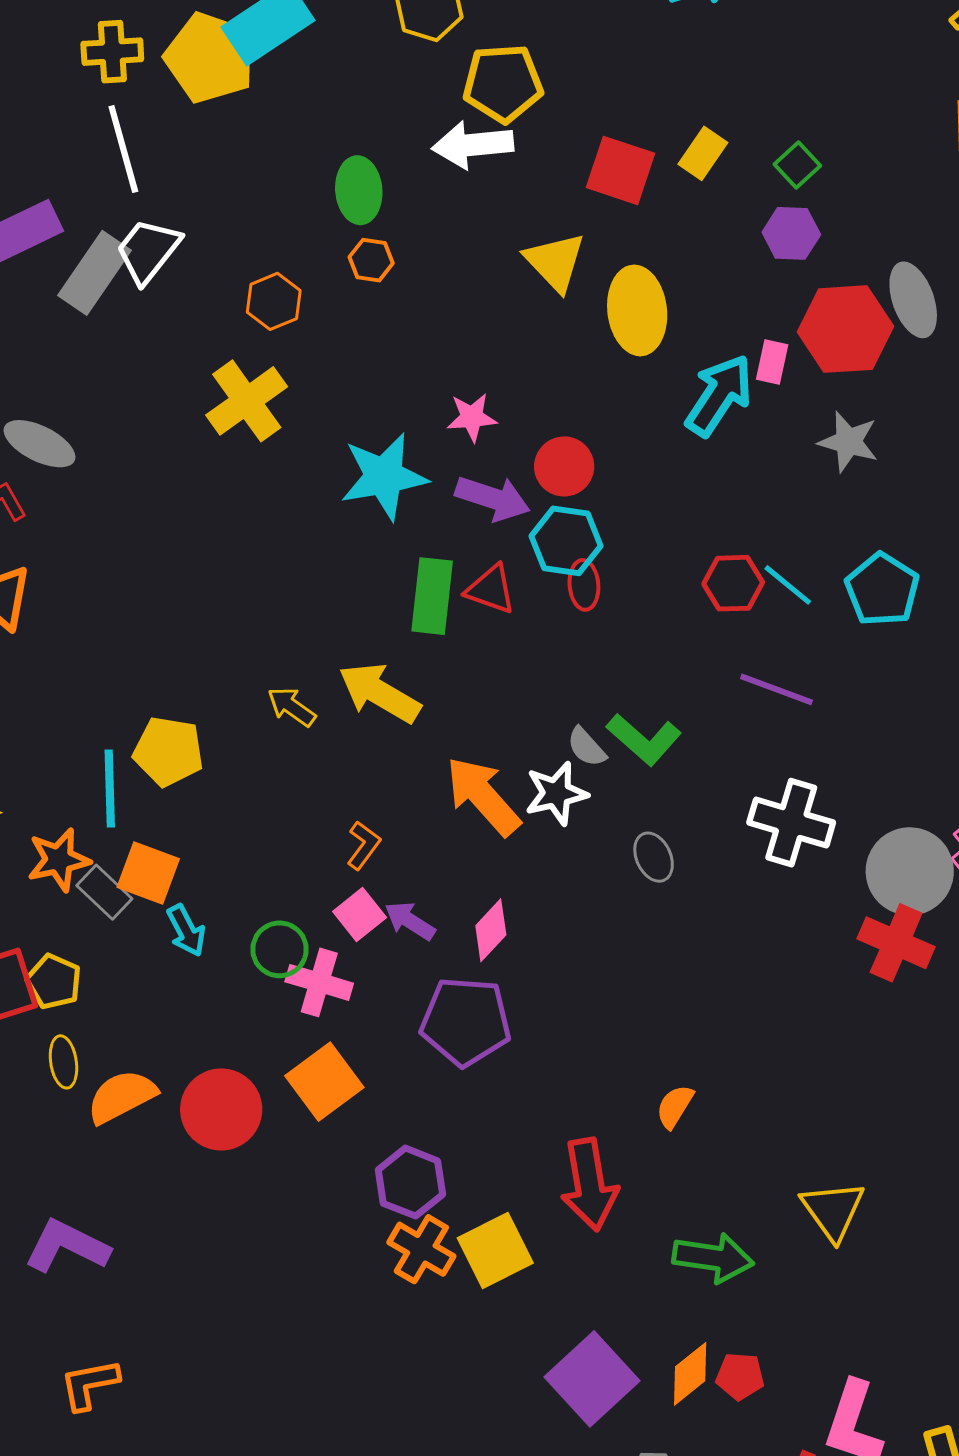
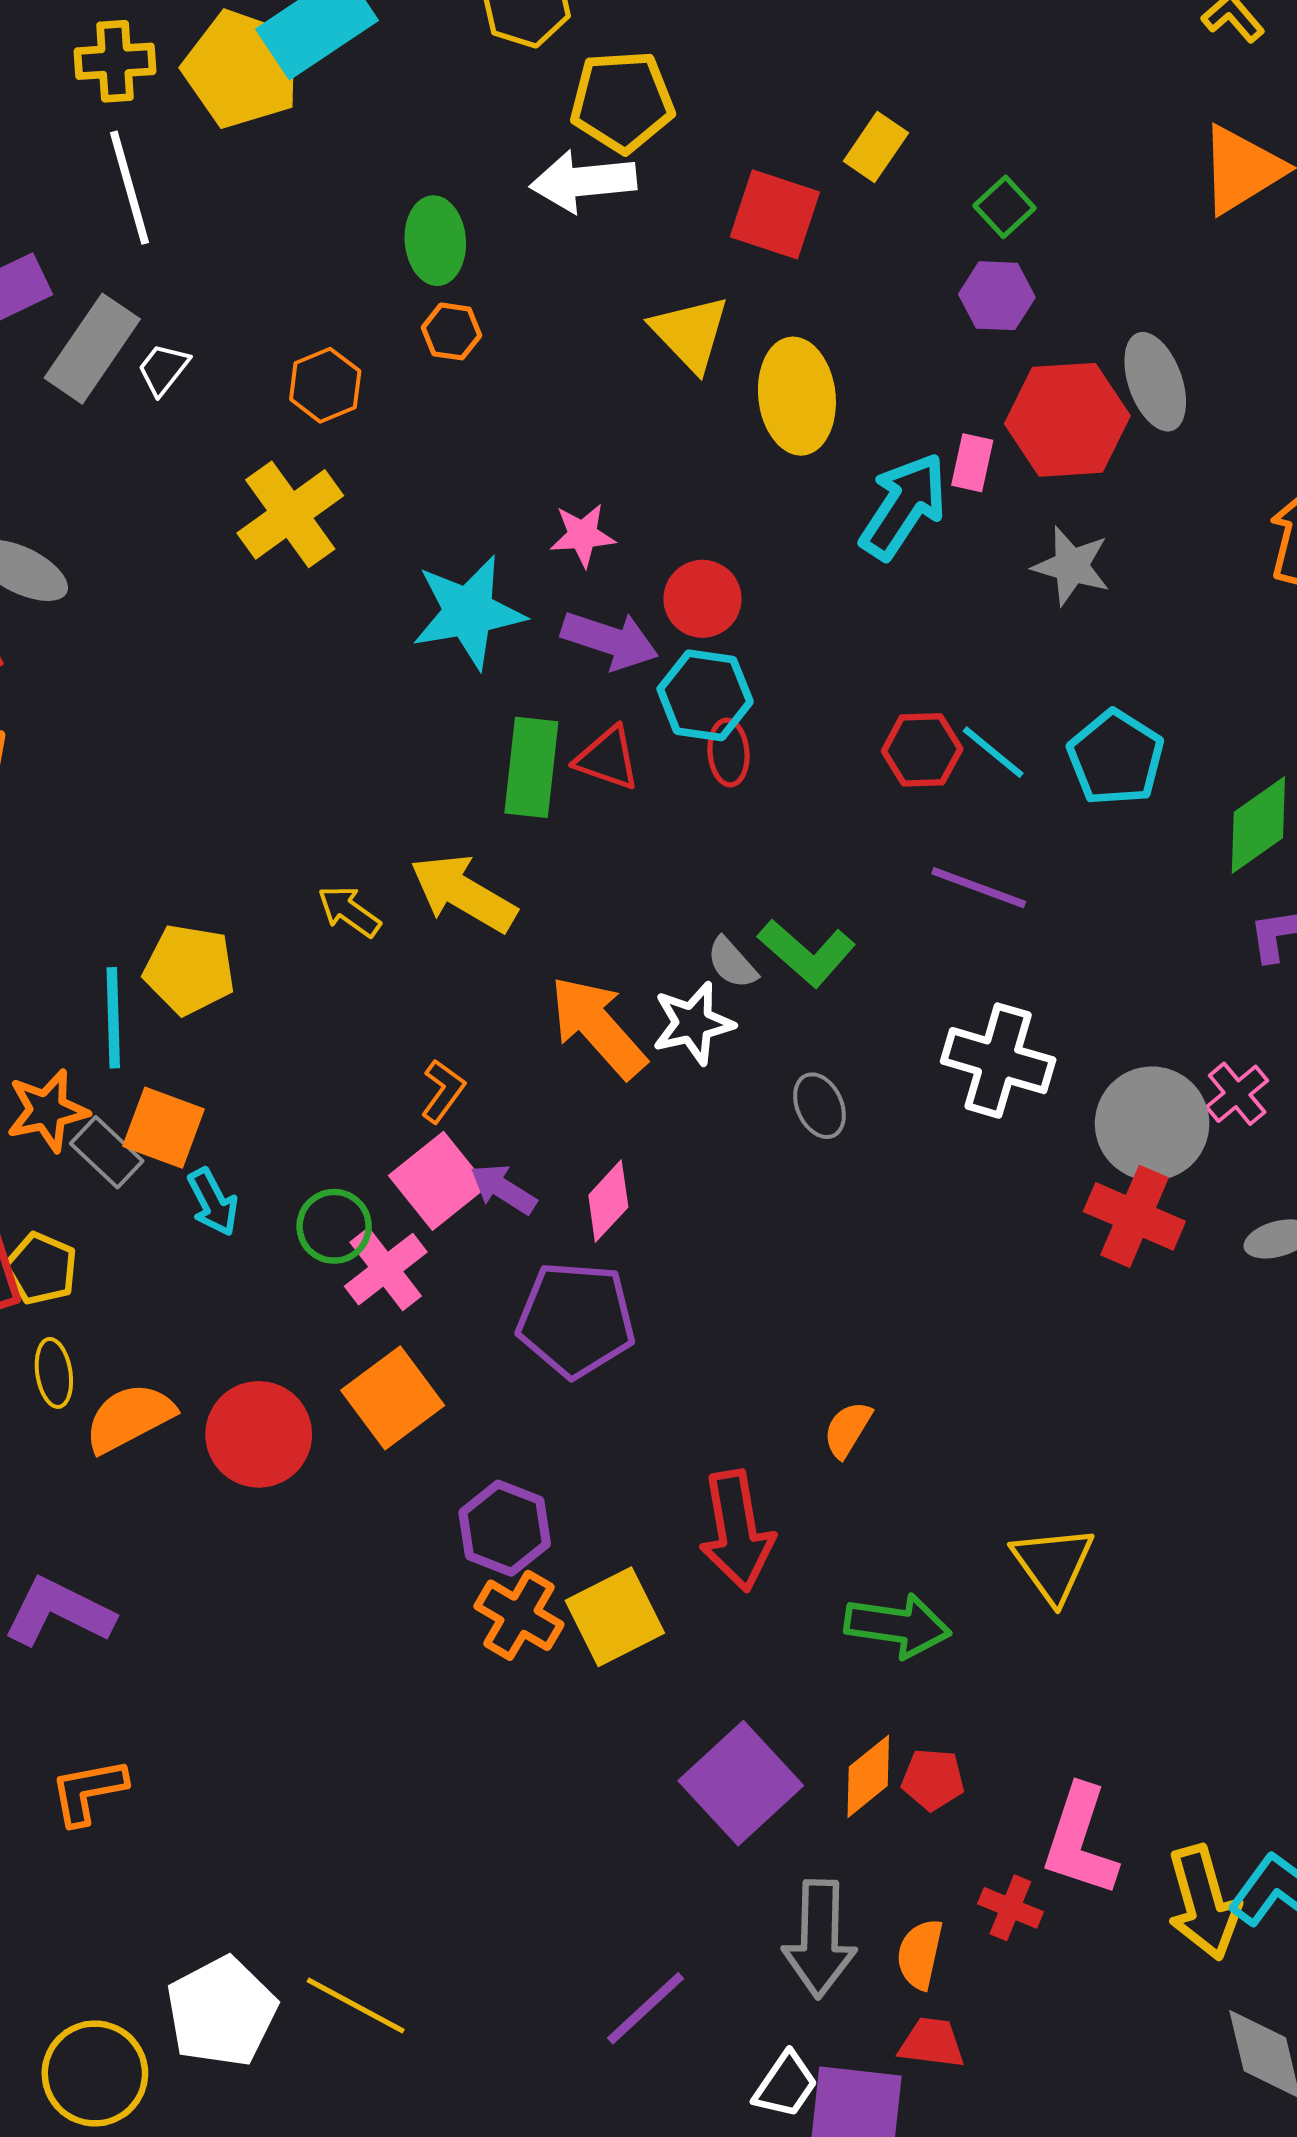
yellow rectangle: (703, 153) -> (876, 147), moved
white trapezoid: (148, 251) -> (163, 369), moved, size x0.6
pink square: (360, 914) -> (438, 1181), size x1.4
pink cross: (319, 982) -> (386, 1269), turned 36

